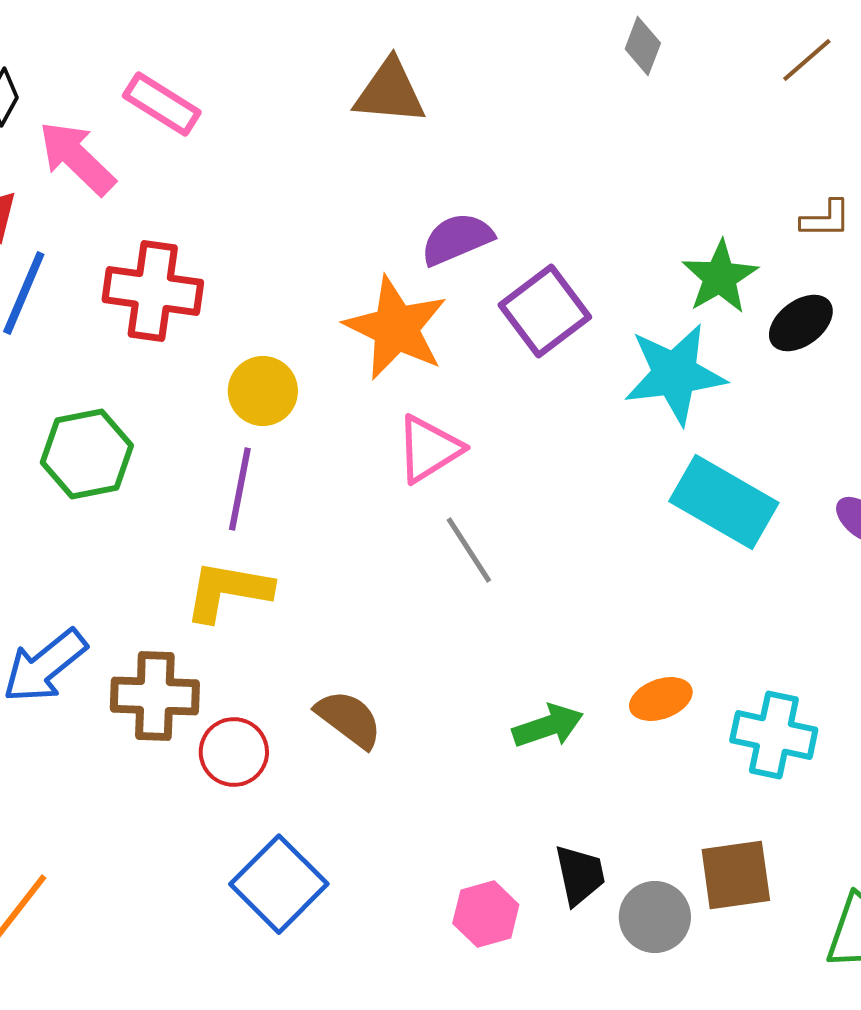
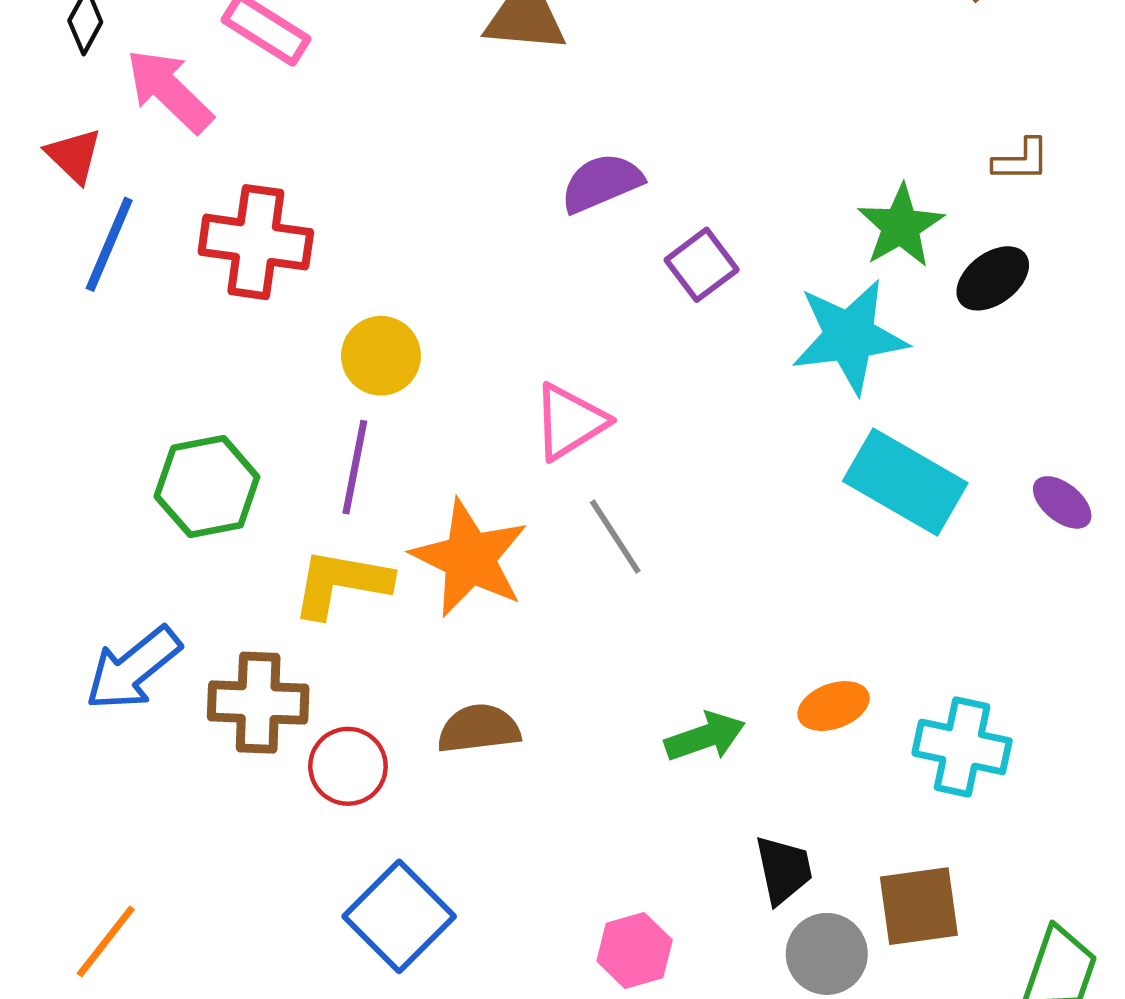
purple square: (545, 311) -> (702, 265), size x0.7
orange star: (396, 328) -> (470, 558), moved
green hexagon: (87, 454) -> (207, 487), moved
brown semicircle: (349, 719) -> (479, 729), turned -44
black trapezoid: (580, 875) -> (784, 870), moved

